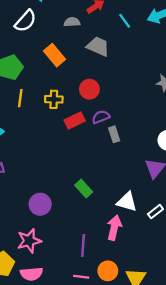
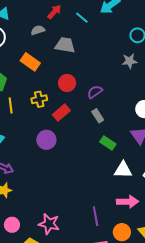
purple semicircle: (101, 117) -> (95, 92), moved
green rectangle: (84, 189) -> (108, 143), moved
purple circle: (40, 204) -> (46, 140), moved
pink arrow: (114, 228) -> (128, 202), moved, turned 90
pink star: (29, 241) -> (49, 224), turned -30

